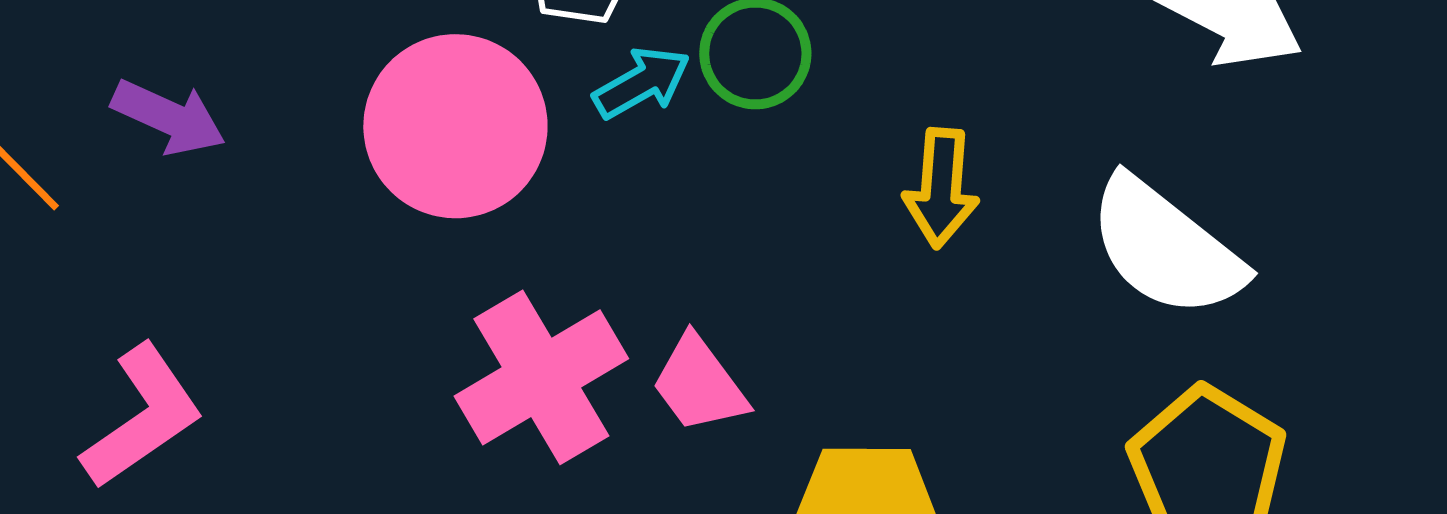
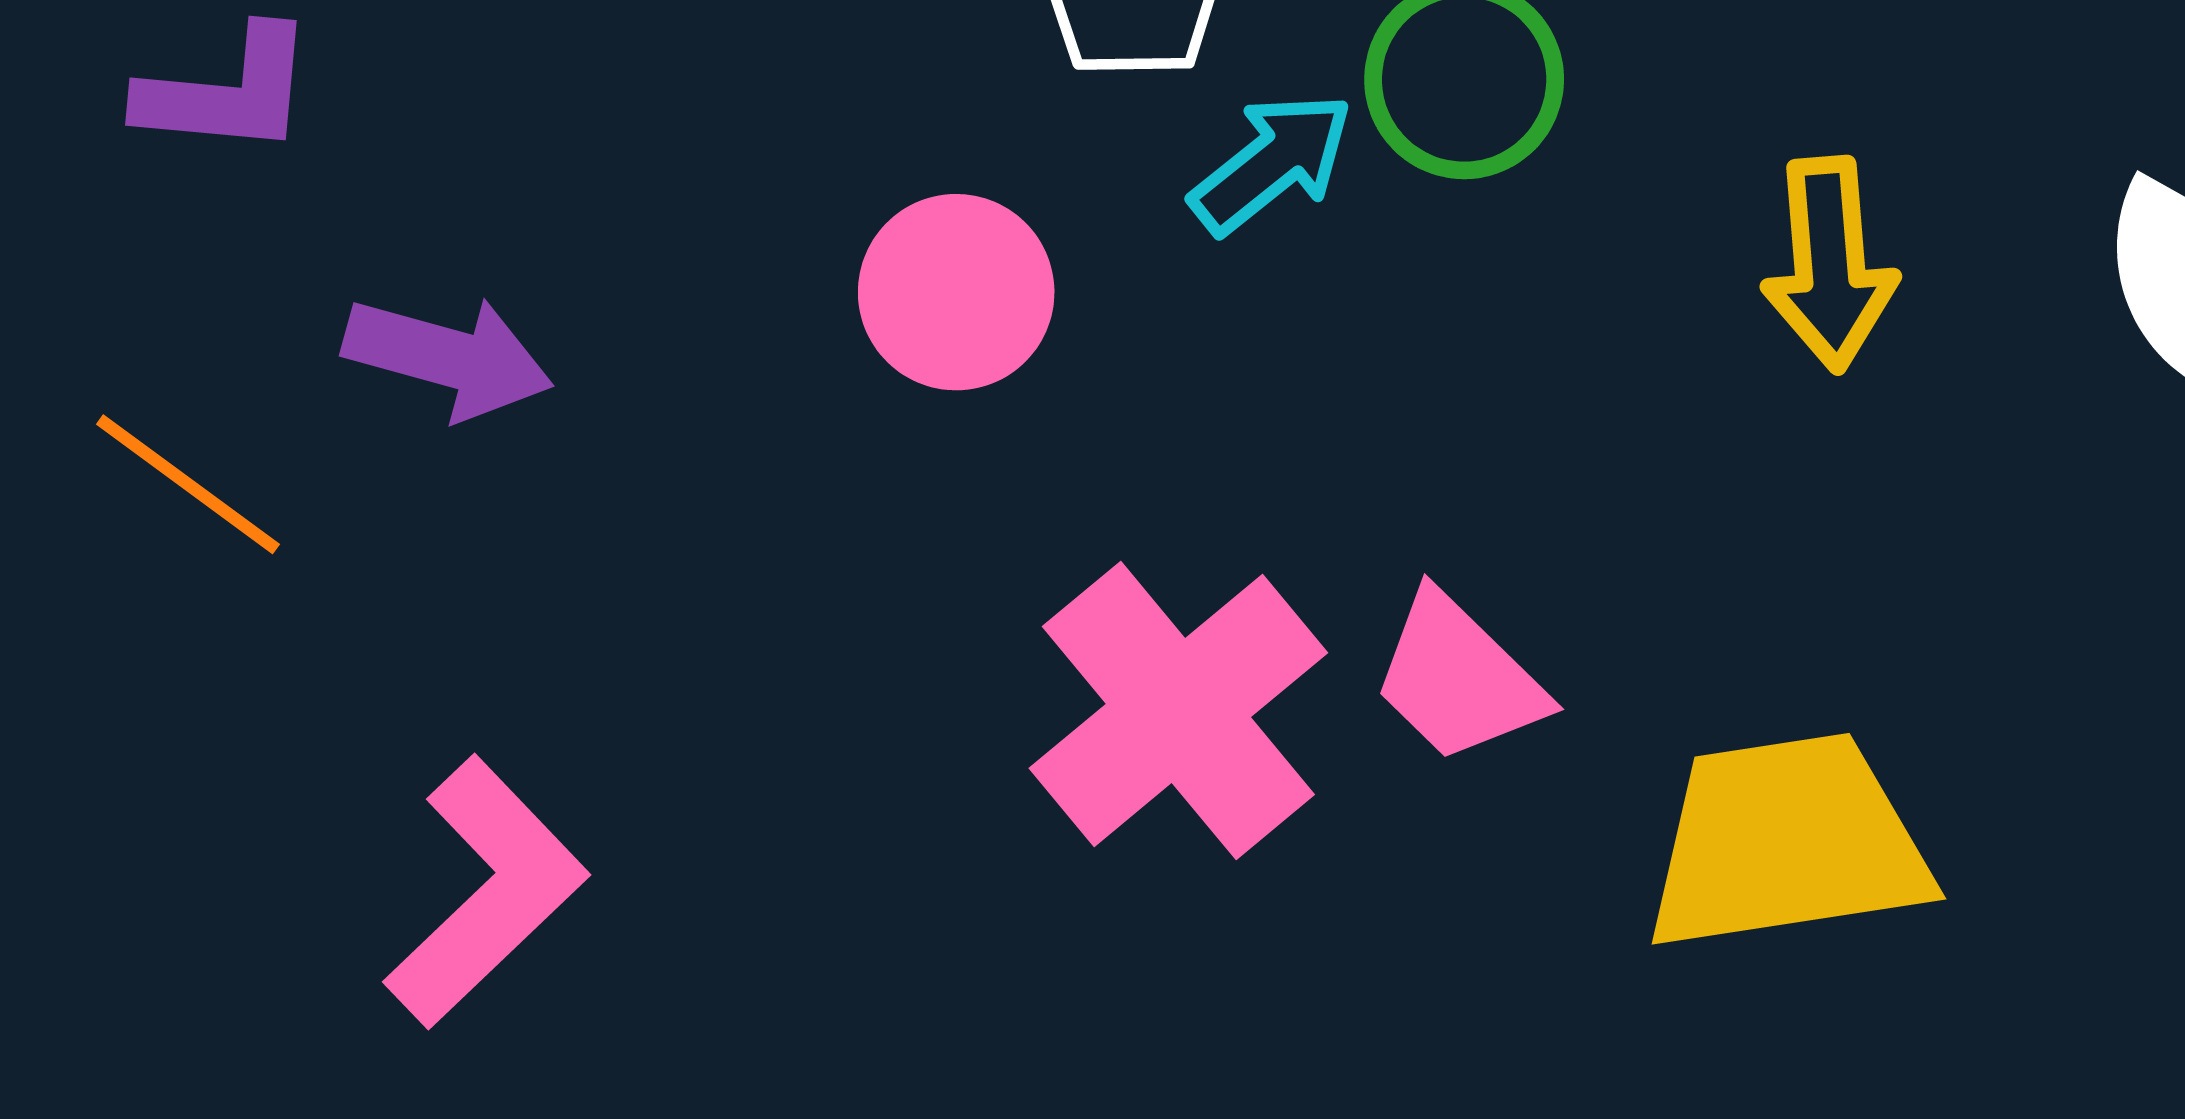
pink circle: (455, 126) -> (956, 292), size x0.6

